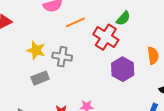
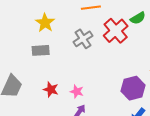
gray cross: (62, 57) -> (83, 39), moved, turned 30
purple hexagon: (123, 69) -> (133, 88), moved

